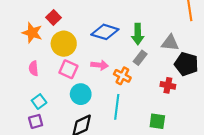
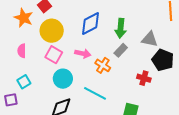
blue diamond: (105, 32) -> (91, 23), turned -50
cyan line: (117, 107) -> (95, 93), turned -75
purple square: (36, 121) -> (11, 100), moved

